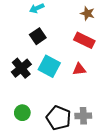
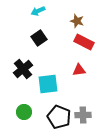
brown star: (87, 13) -> (77, 21), moved
cyan square: (49, 66) -> (48, 84), moved, turned -35

